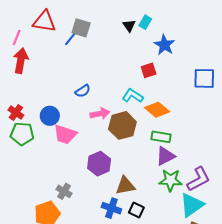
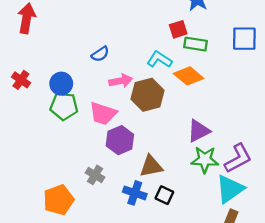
green pentagon: (22, 134) -> (64, 106), moved
pink trapezoid: (65, 134) -> (103, 113), moved
green rectangle: (161, 137) -> (196, 44), moved
gray cross: (64, 191) -> (95, 175), moved

